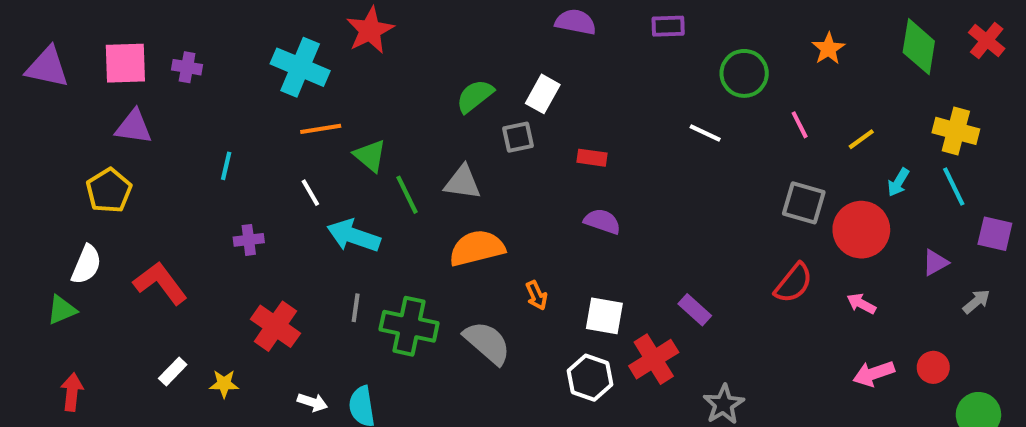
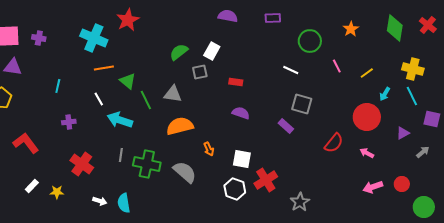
gray square: (804, 203) -> (302, 104), moved
purple rectangle: (695, 310) -> (286, 126), moved

